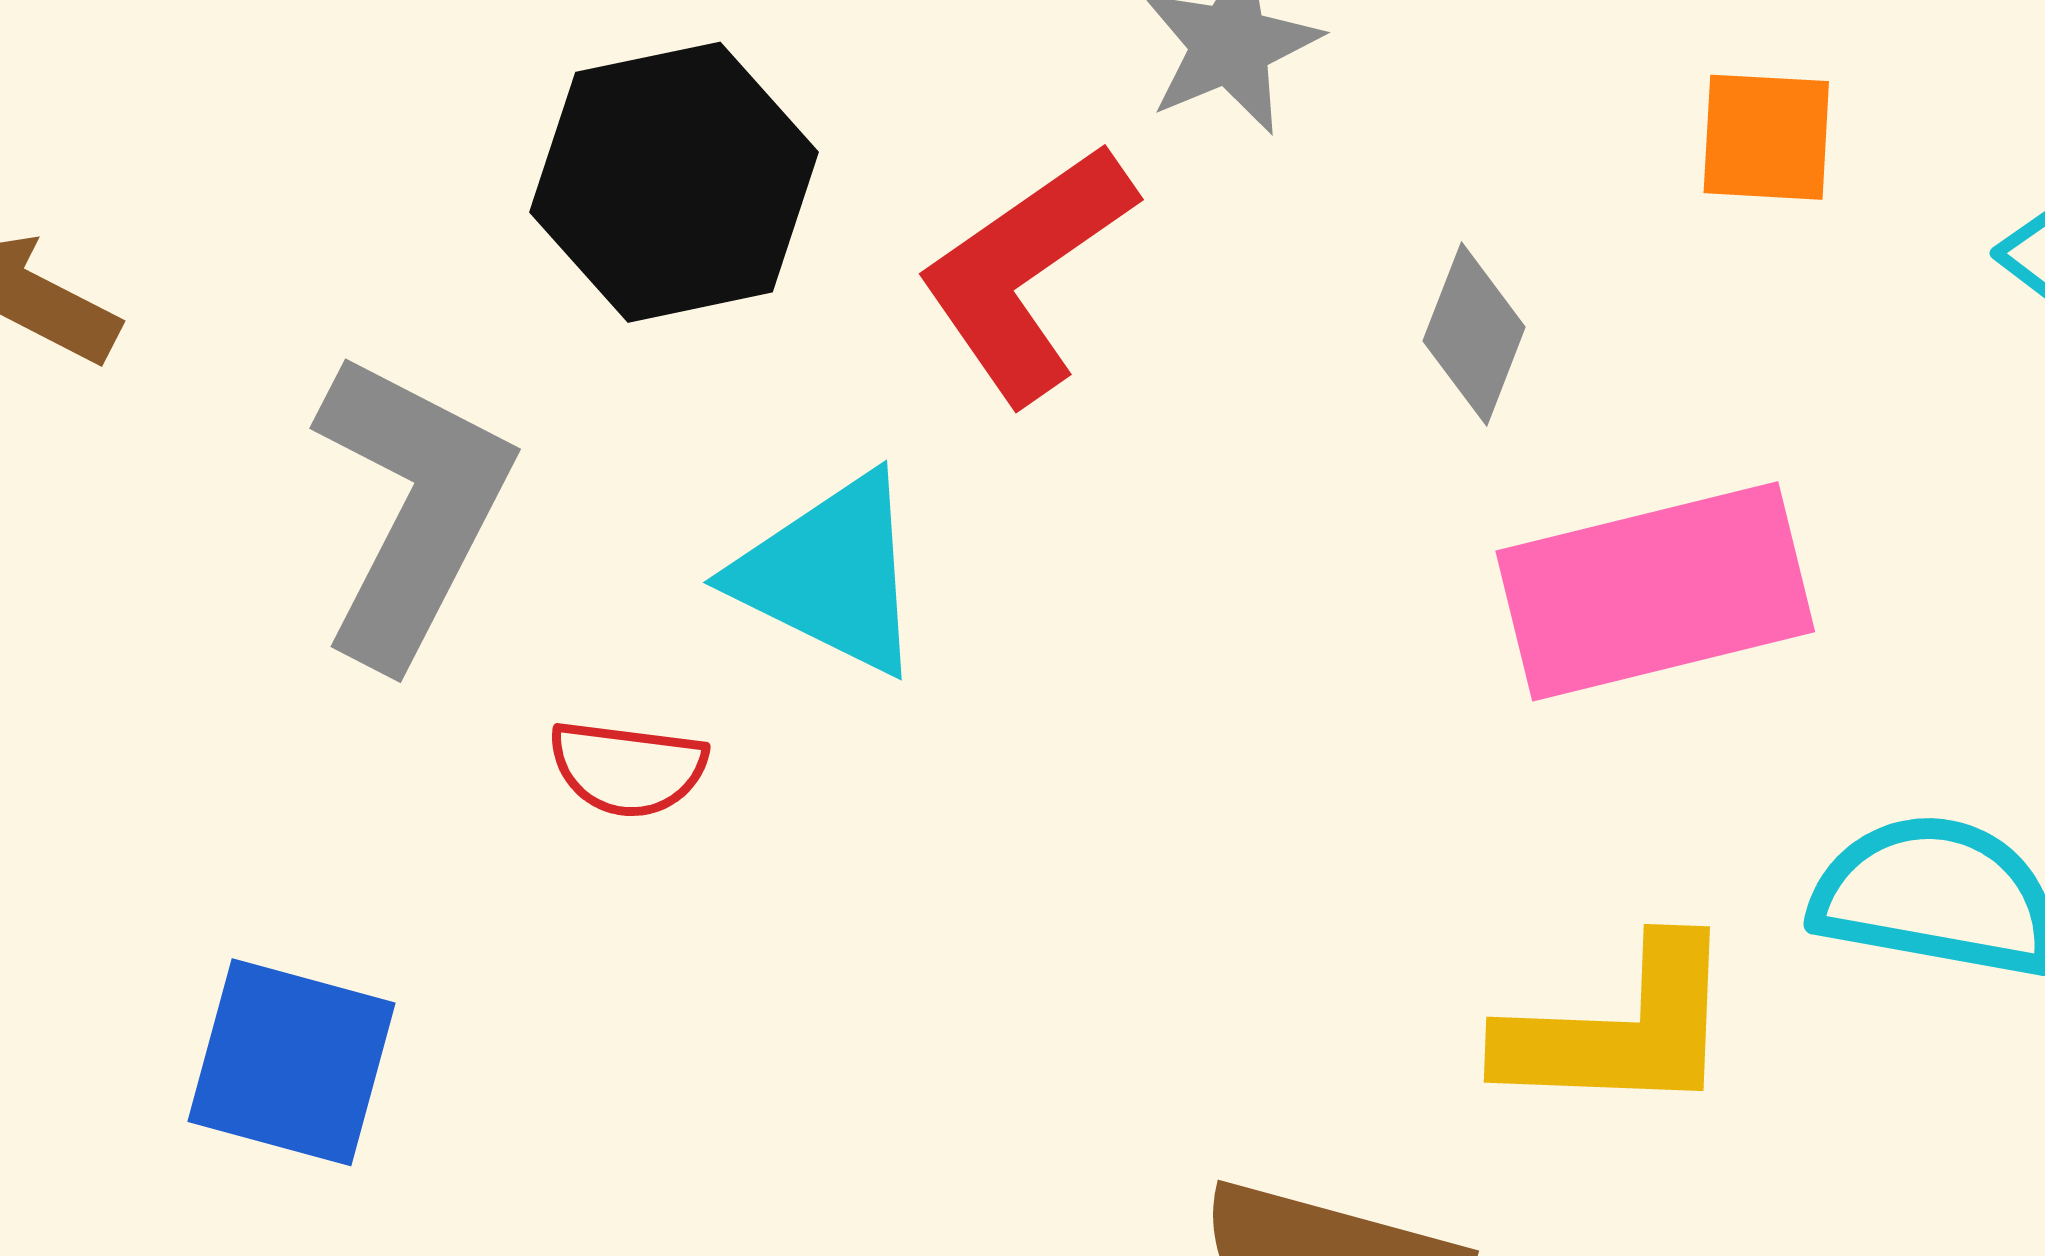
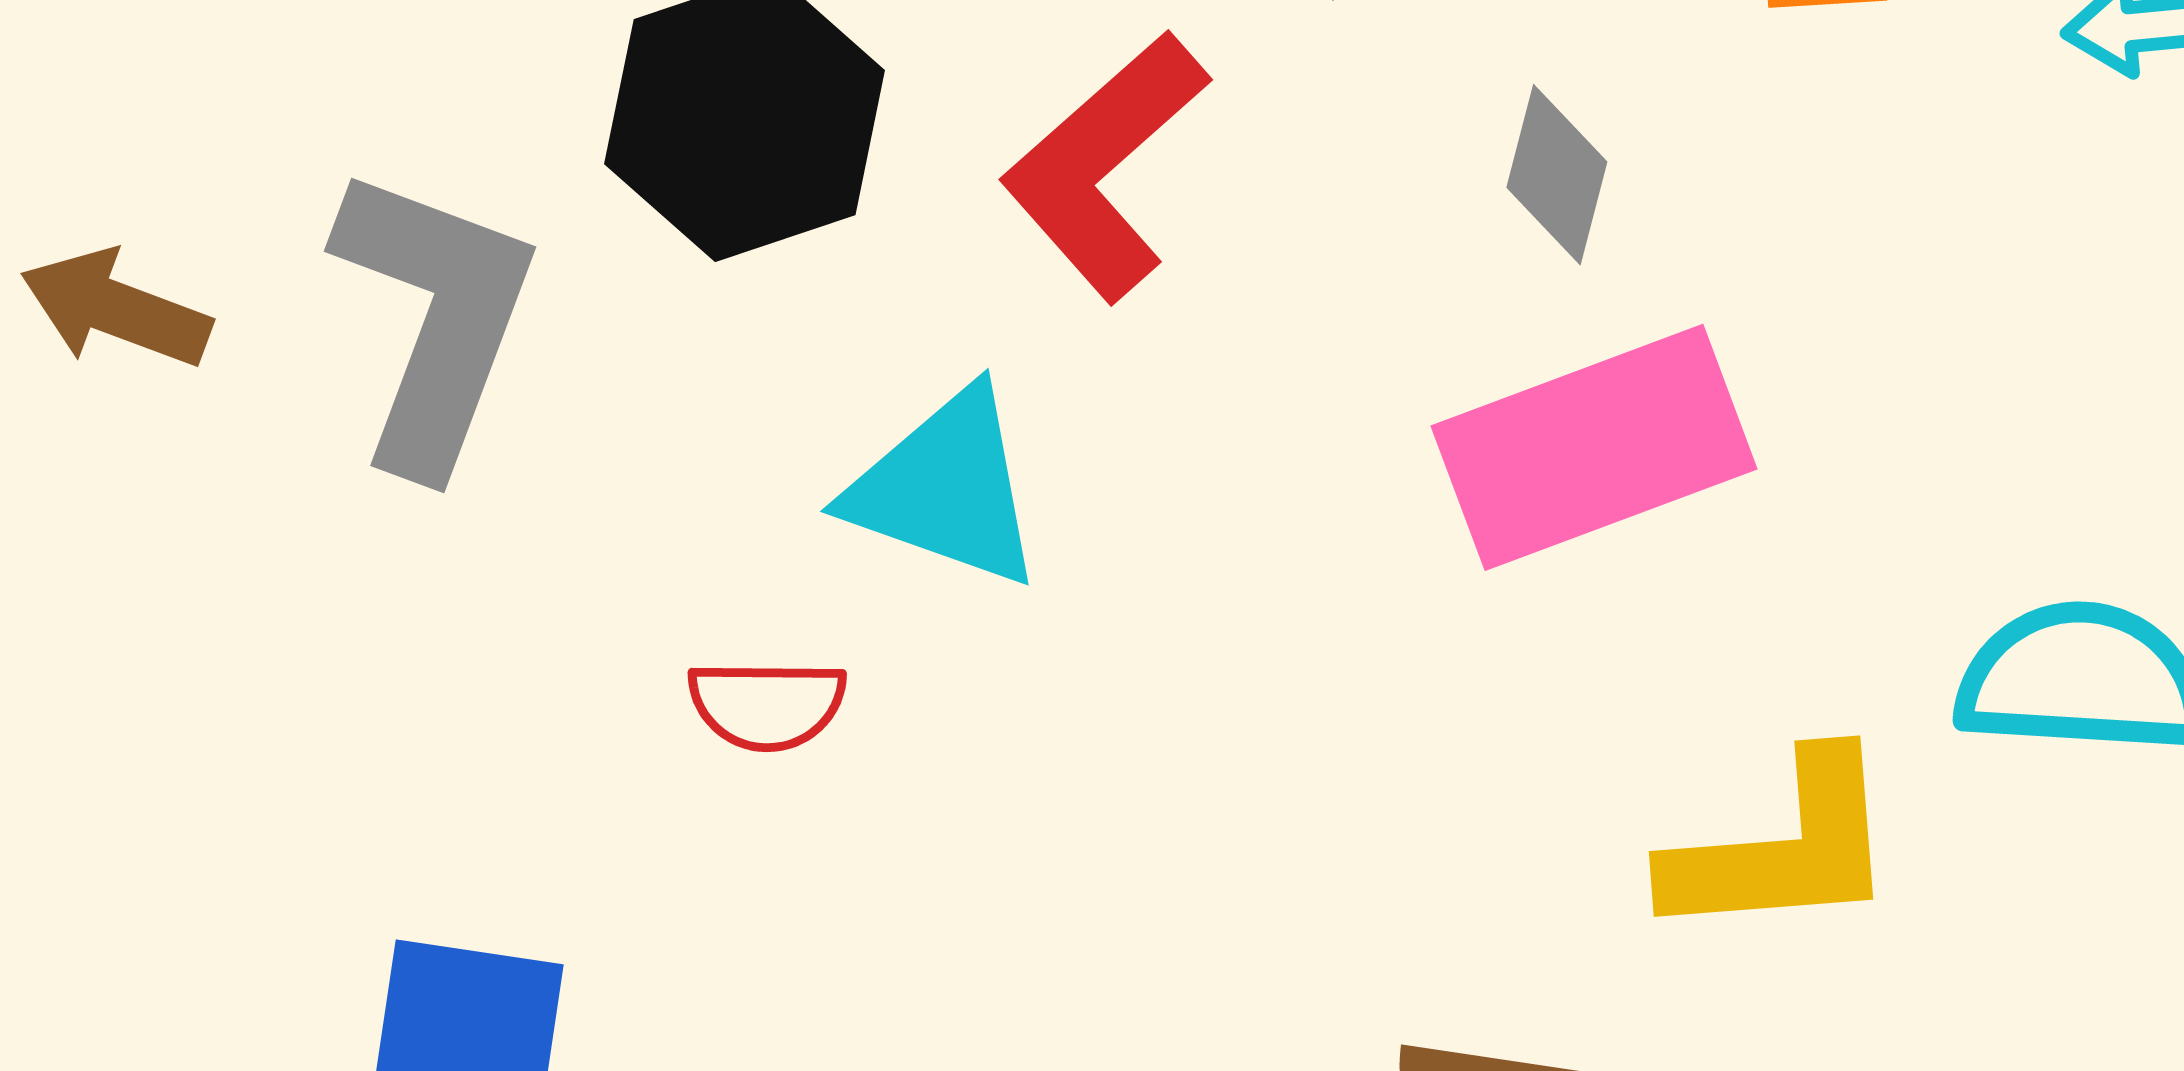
gray L-shape: (412, 508) -> (435, 319), moved
pink rectangle: (1655, 591) -> (1594, 447), moved

